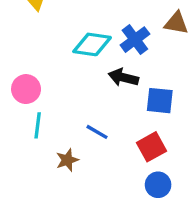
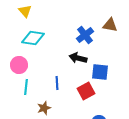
cyan diamond: (92, 44) -> (33, 38), moved
blue line: (97, 132) -> (57, 83), moved, turned 56
red square: (151, 147) -> (86, 91), moved

